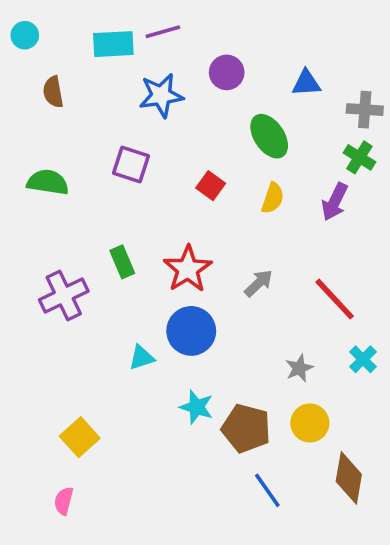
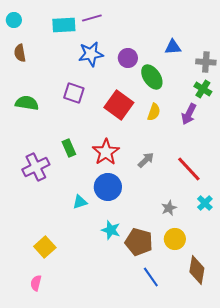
purple circle: (227, 72) -> (128, 58), moved
brown semicircle: (53, 92) -> (20, 53), moved
red square: (211, 186) -> (119, 105), size x1.8

